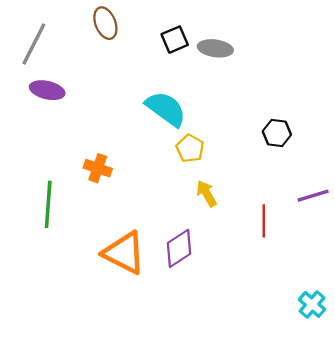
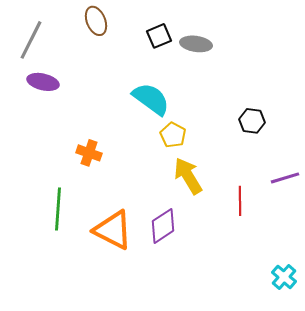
yellow arrow: (207, 193) -> (188, 176), size x1.5
green line: (48, 204) -> (58, 209), moved

